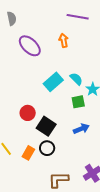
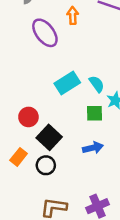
orange arrow: (64, 40) -> (73, 16), moved
orange rectangle: (28, 153) -> (19, 157), moved

